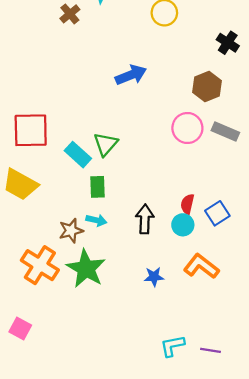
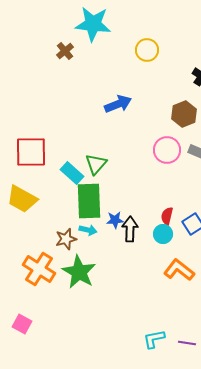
green rectangle: (98, 187) -> (89, 201), size x1.8
blue star: (154, 277) -> (115, 220), moved

